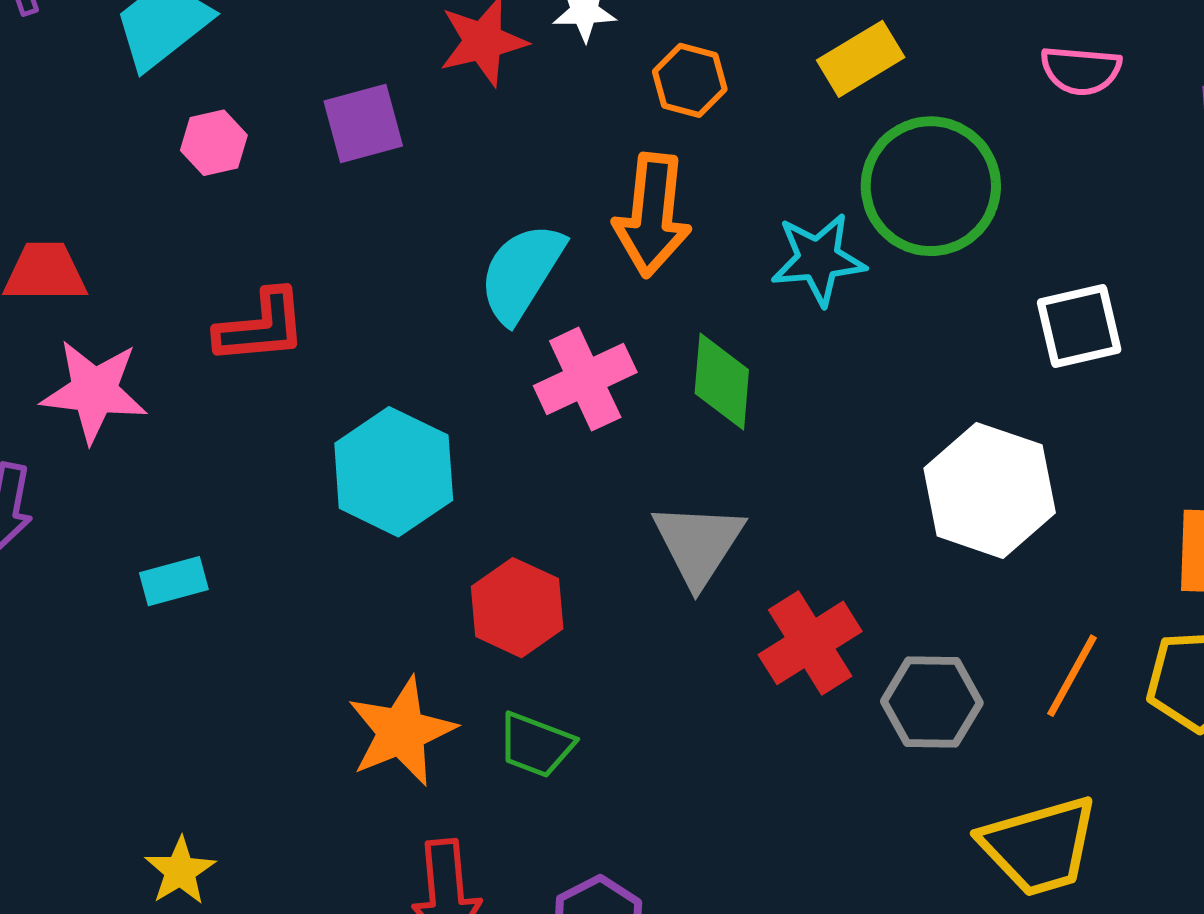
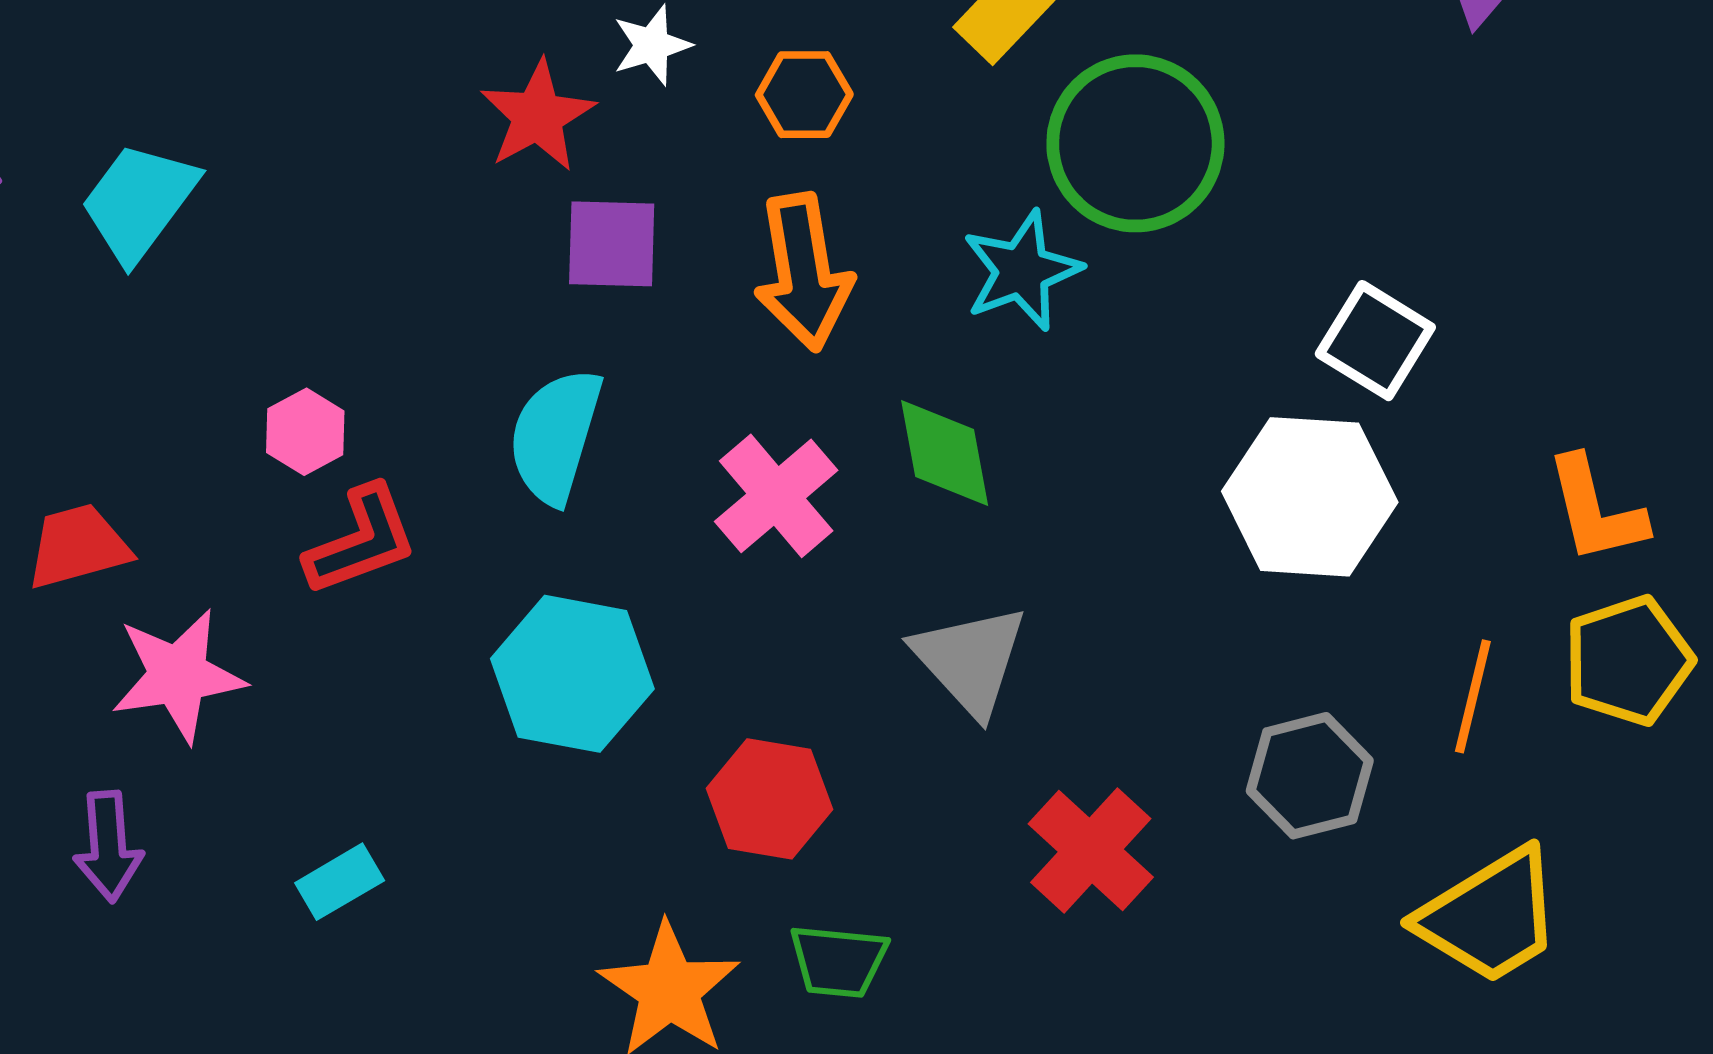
purple square: (363, 124) -> (612, 244), moved, turned 32
pink hexagon: (214, 143) -> (305, 432), moved
cyan semicircle: (521, 273) -> (555, 436), moved
white square: (1079, 326) -> (1375, 341), moved, turned -30
red cross: (810, 643) -> (1091, 850), moved

